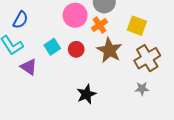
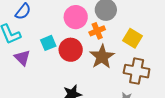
red circle: (76, 49) -> (71, 50), size x1.5
brown cross: (147, 58) -> (137, 71), turned 30

